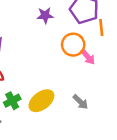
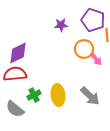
yellow ellipse: (41, 101) -> (58, 95), turned -60
gray arrow: (80, 102) -> (90, 96), size x1.5

